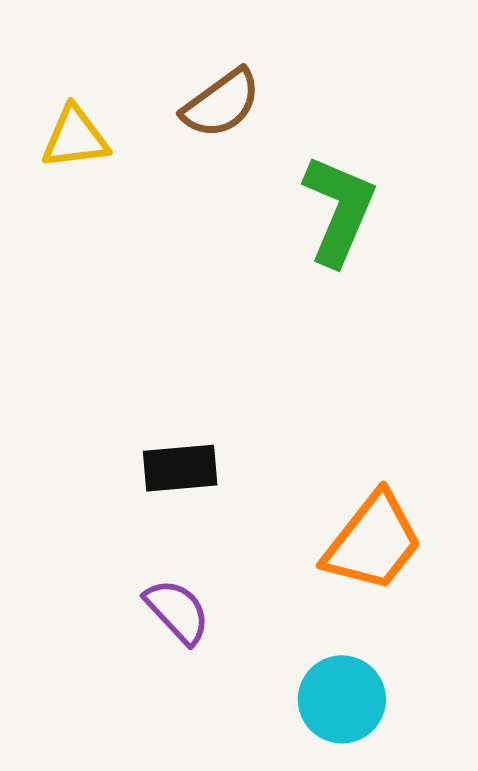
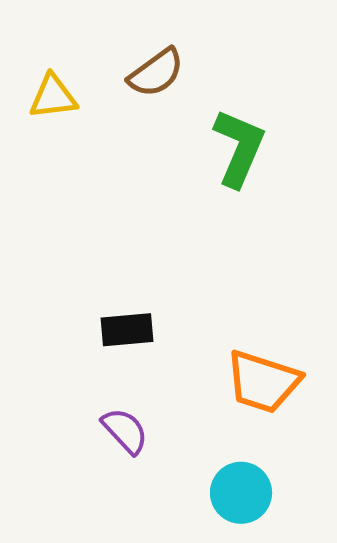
orange trapezoid: (373, 542) -> (263, 382), turned 70

